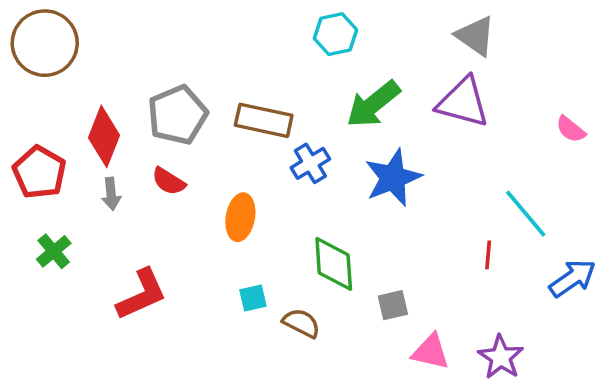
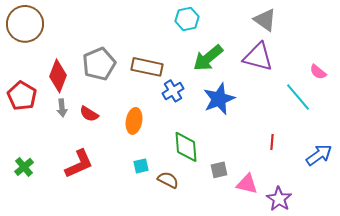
red semicircle: (169, 181) -> (89, 114), moved
cyan line: (526, 214) -> (298, 97), moved
green cross: (54, 251) -> (24, 167), moved
pink triangle: (431, 352) -> (247, 184), moved

